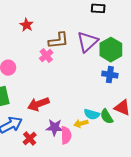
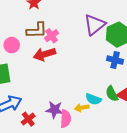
brown L-shape: (58, 40) -> (37, 30), moved
red arrow: (38, 104) -> (44, 54), moved
green semicircle: (107, 116) -> (112, 94), moved

